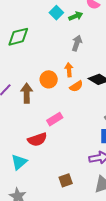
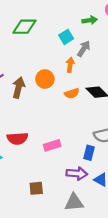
cyan square: (56, 13) -> (66, 37), moved
orange arrow: (69, 70) -> (70, 65), moved
pink rectangle: (55, 119) -> (52, 145), moved

